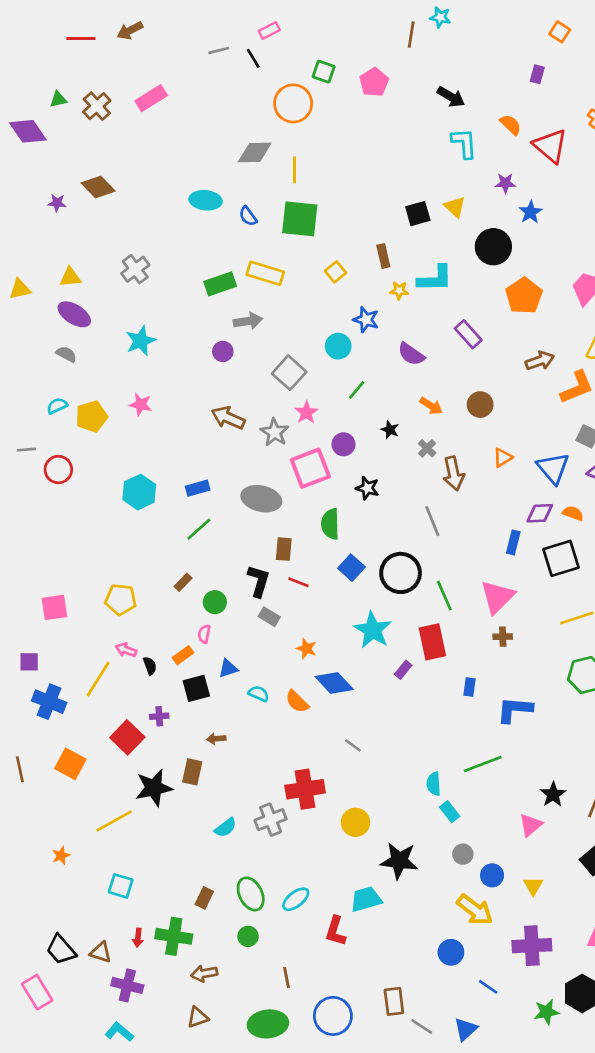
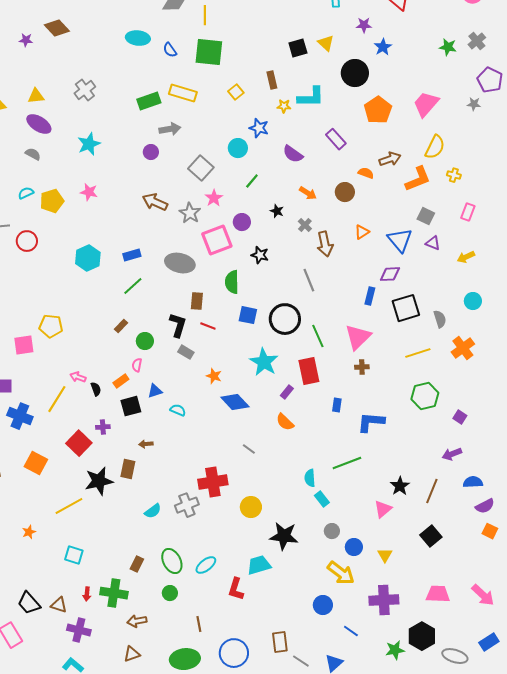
orange semicircle: (573, 513) -> (366, 173), moved
blue square: (351, 568) -> (248, 315), turned -30
yellow pentagon: (121, 599) -> (51, 326), moved
orange semicircle: (297, 702) -> (285, 422), moved

